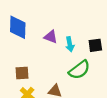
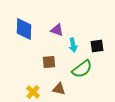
purple triangle: (51, 37) -> (57, 30), moved
brown square: (22, 73) -> (49, 62), moved

